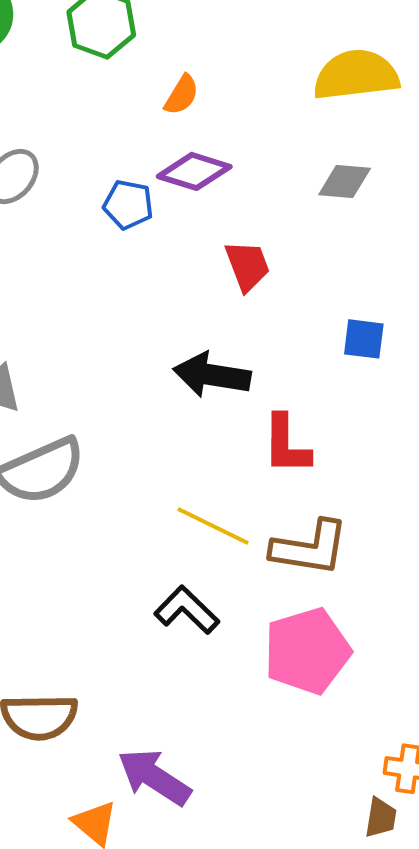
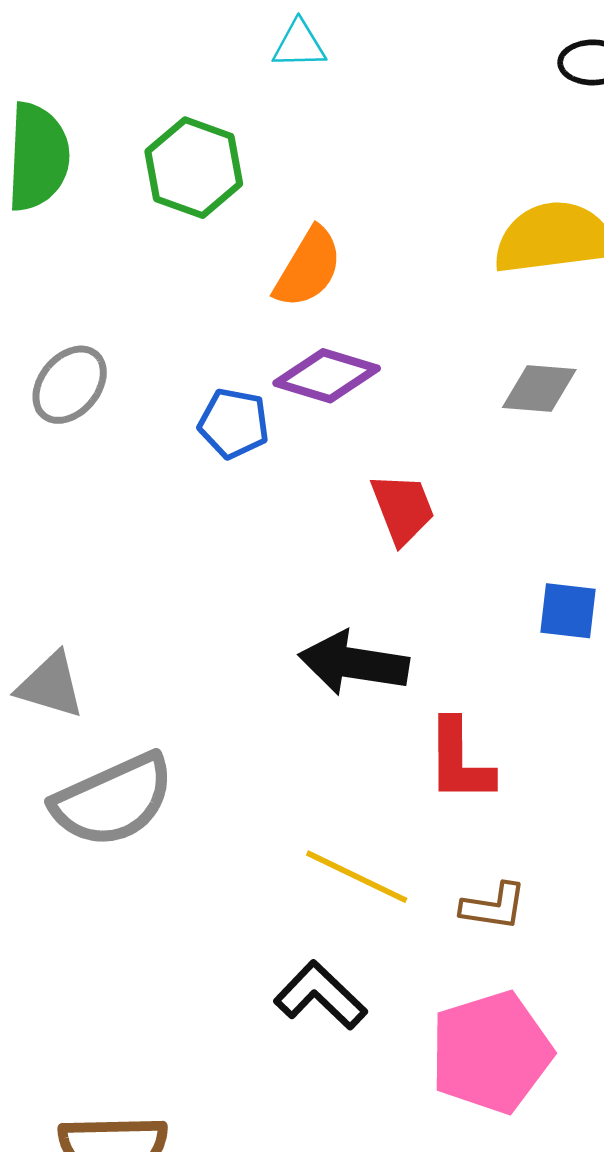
orange semicircle: (182, 95) -> (308, 268), size x1.4
brown L-shape: (310, 548) -> (494, 907), size x0.6

